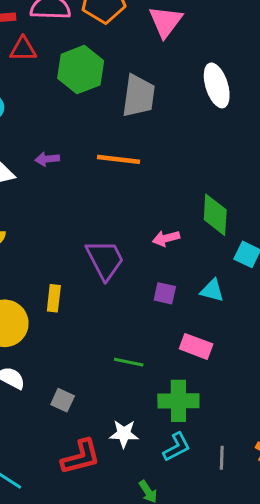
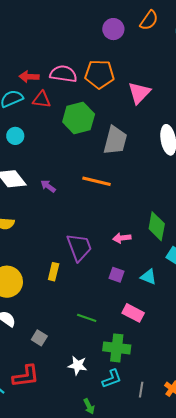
purple arrow: (47, 159) -> (48, 186), moved, turned 35
yellow rectangle: (54, 298) -> (54, 272), moved
red L-shape: (81, 457) -> (26, 376), moved

